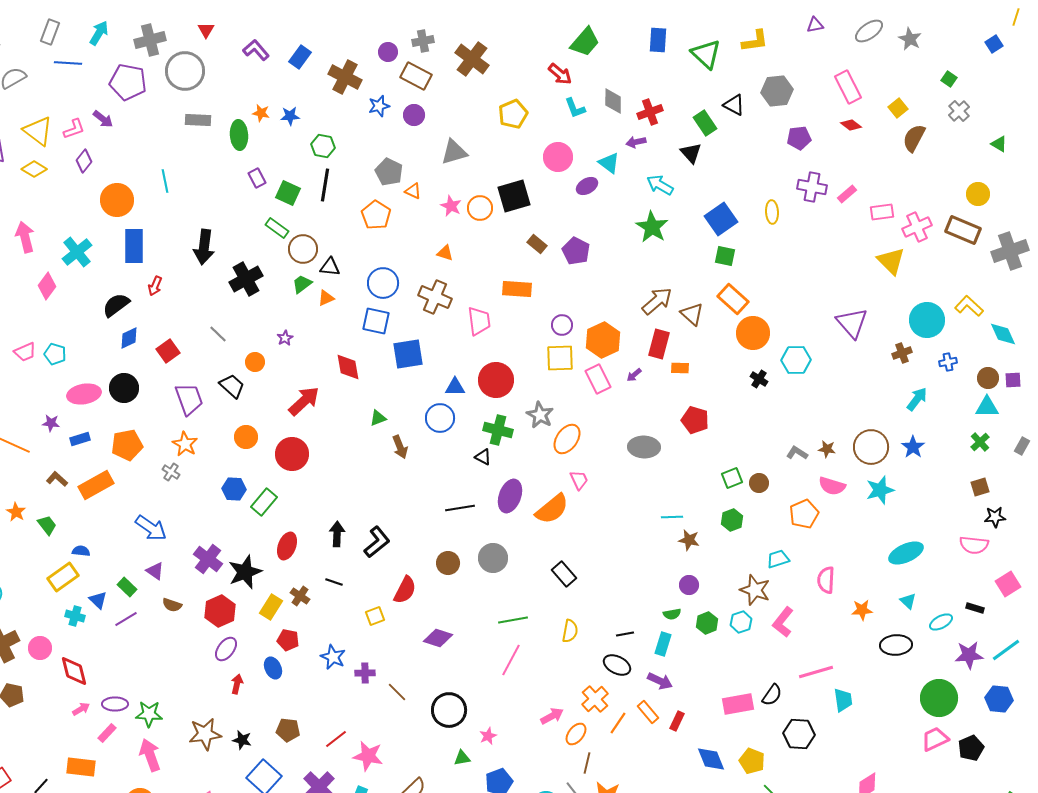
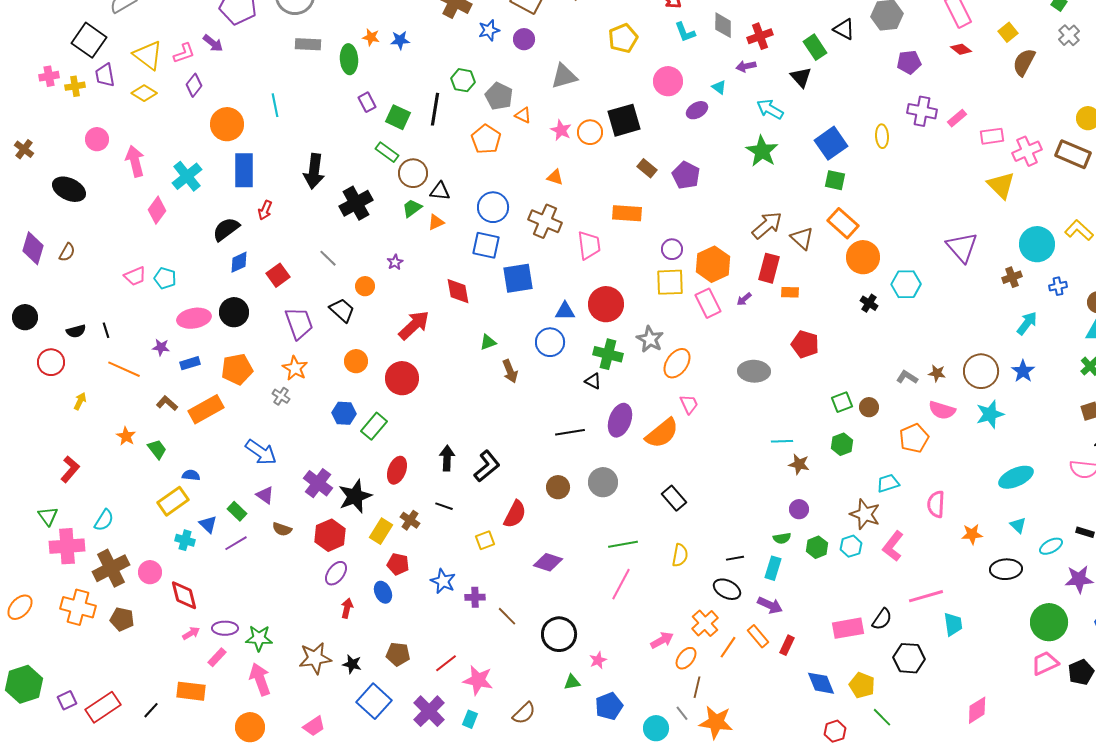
green hexagon: (323, 146) -> (463, 80), moved
cyan triangle: (609, 163) -> (719, 87), size x0.7

